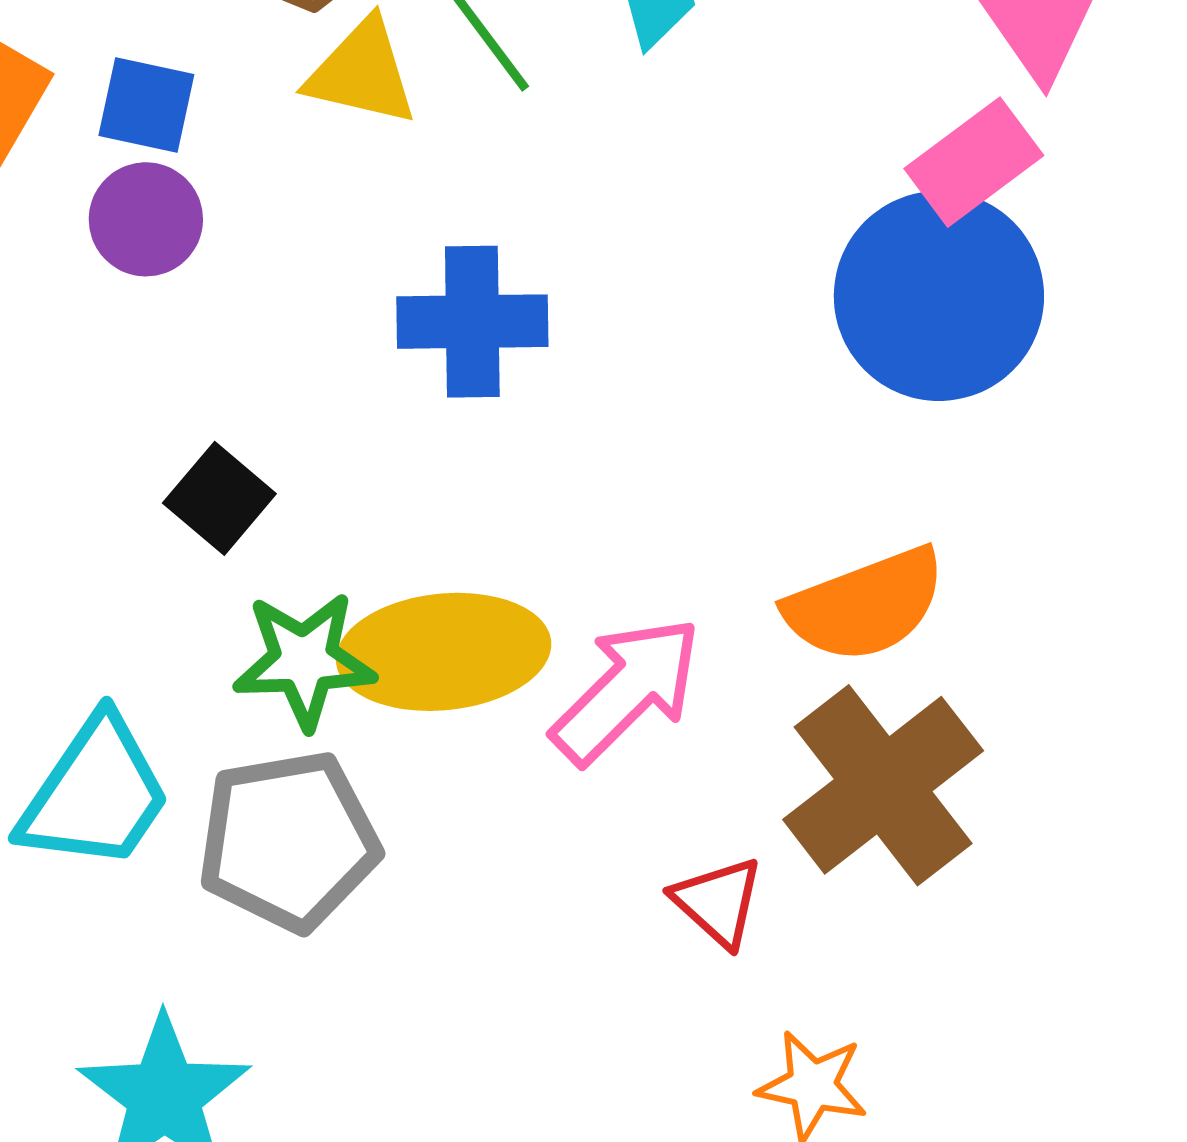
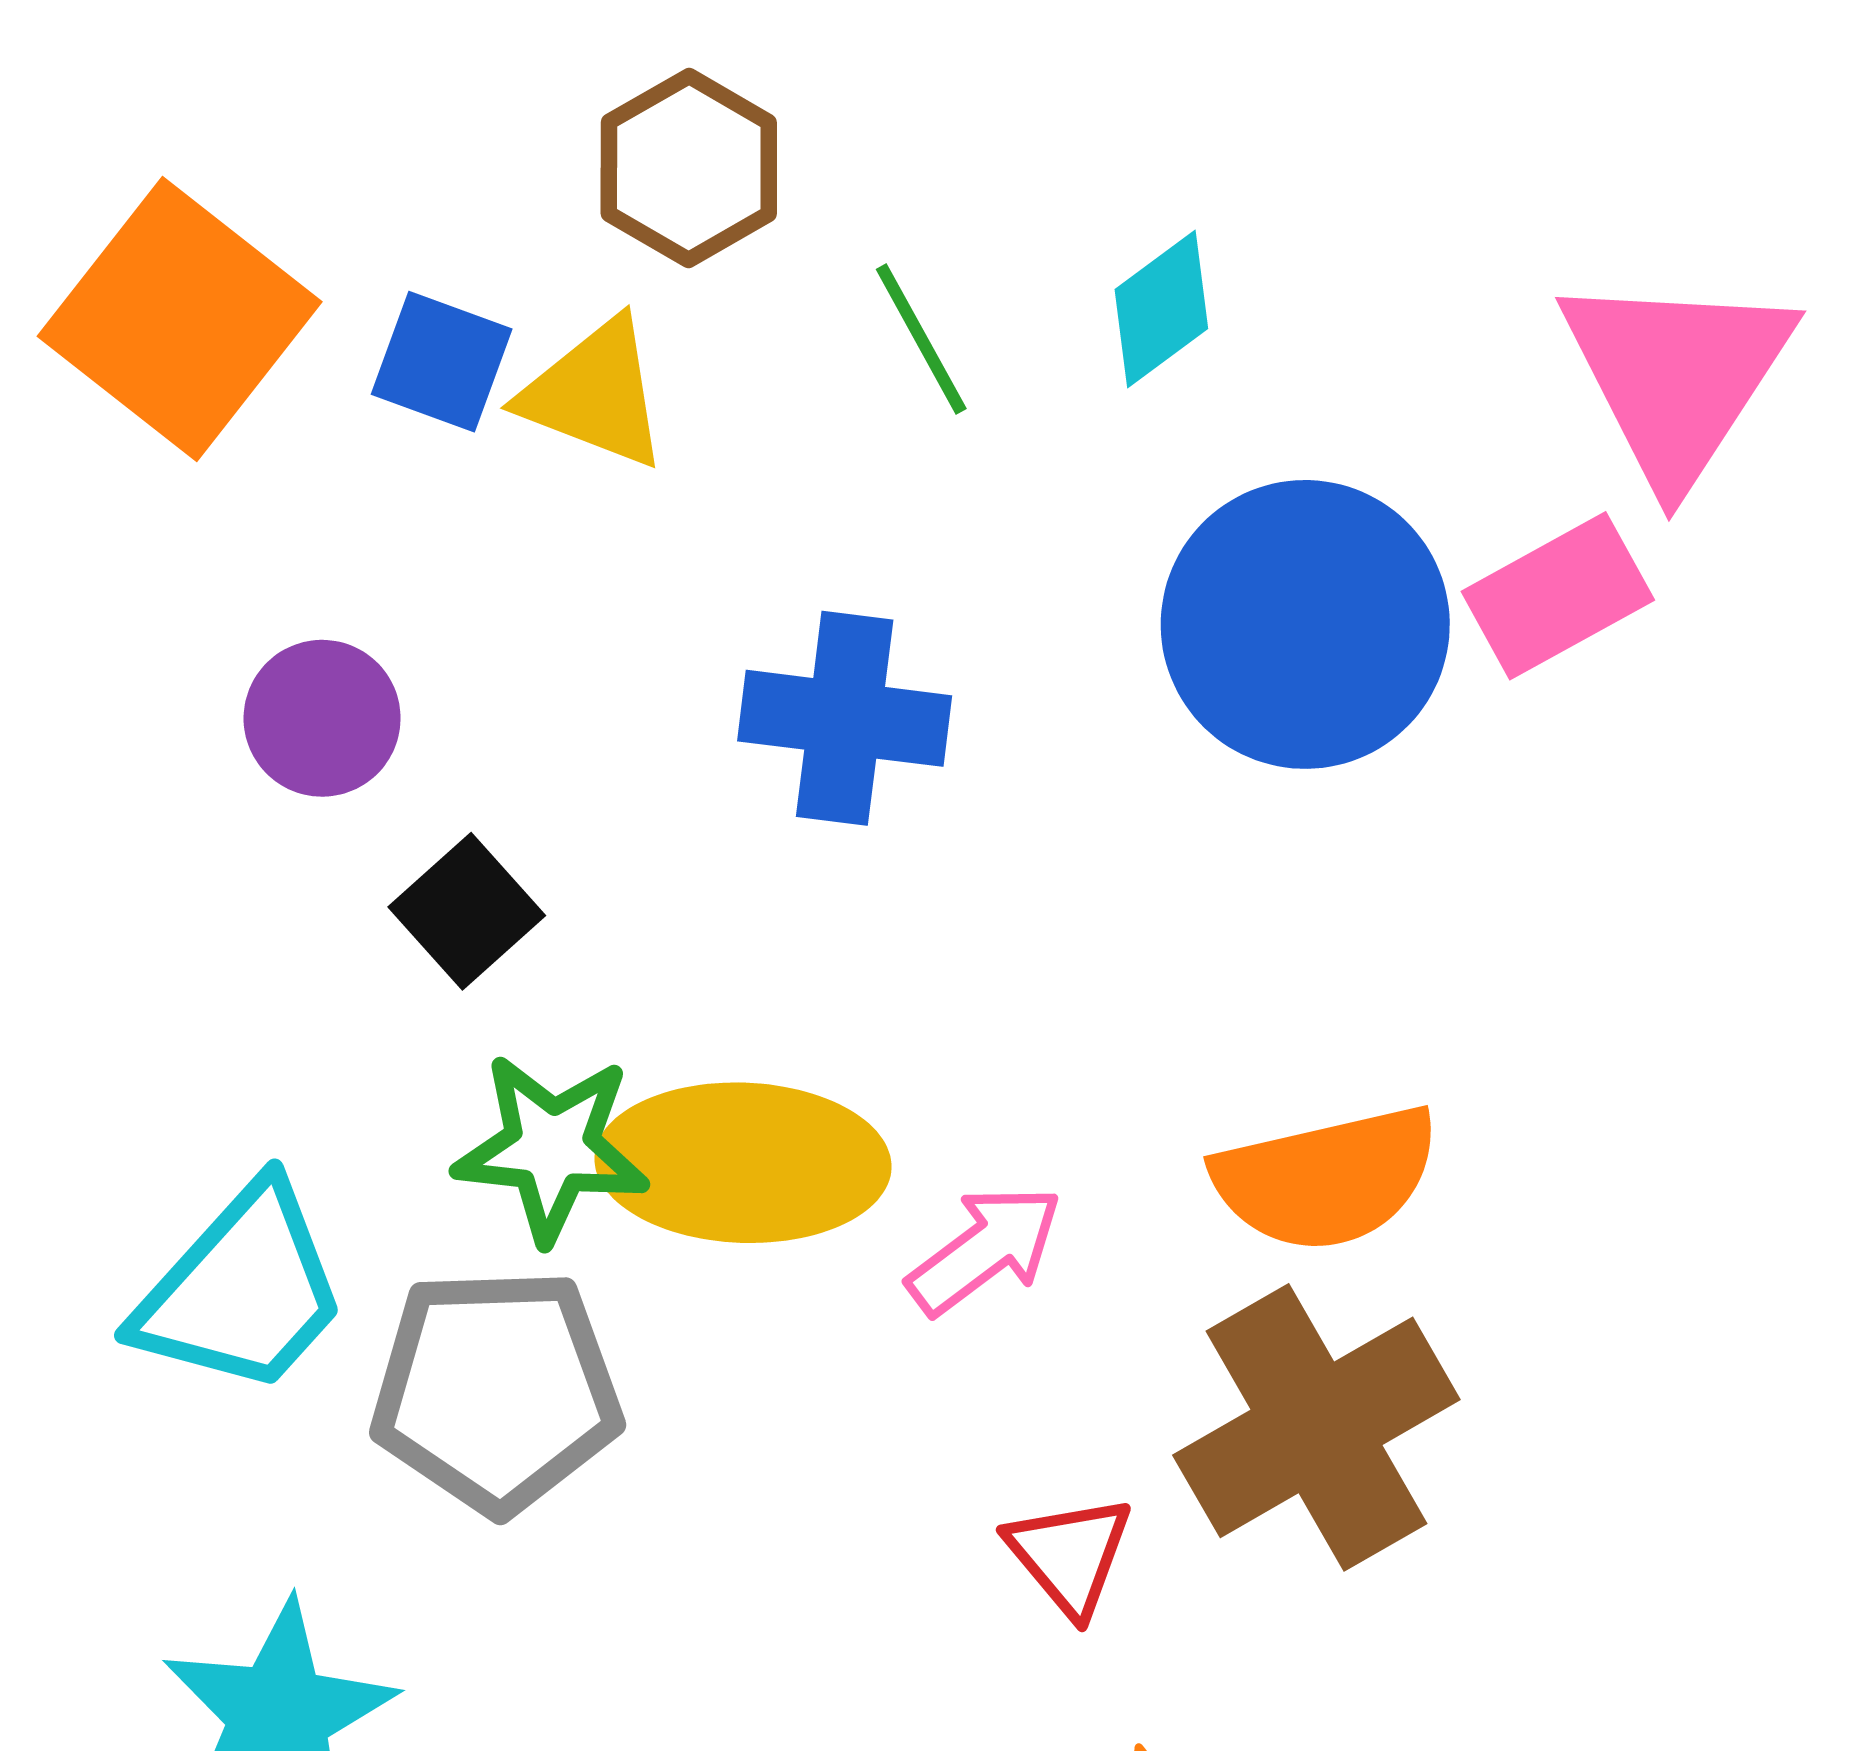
yellow triangle: (362, 73) -> (595, 394), moved
purple circle: (146, 219) -> (322, 718), moved
blue circle: (939, 296) -> (1305, 624), moved
pink arrow: (627, 690) -> (985, 1250), size x0.7

